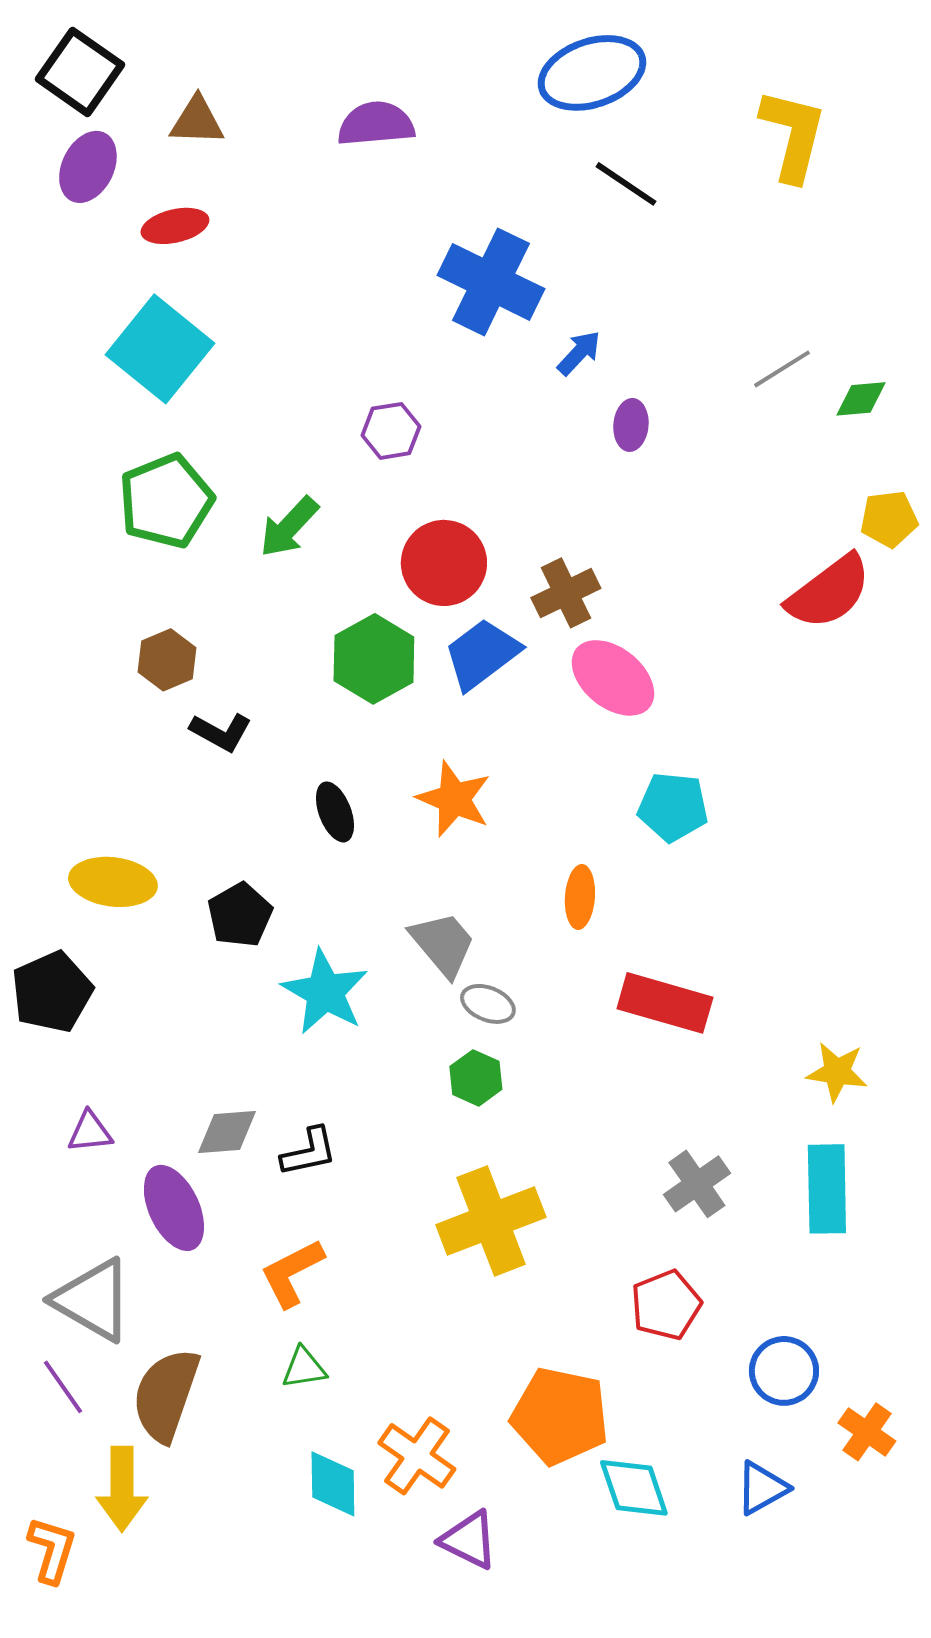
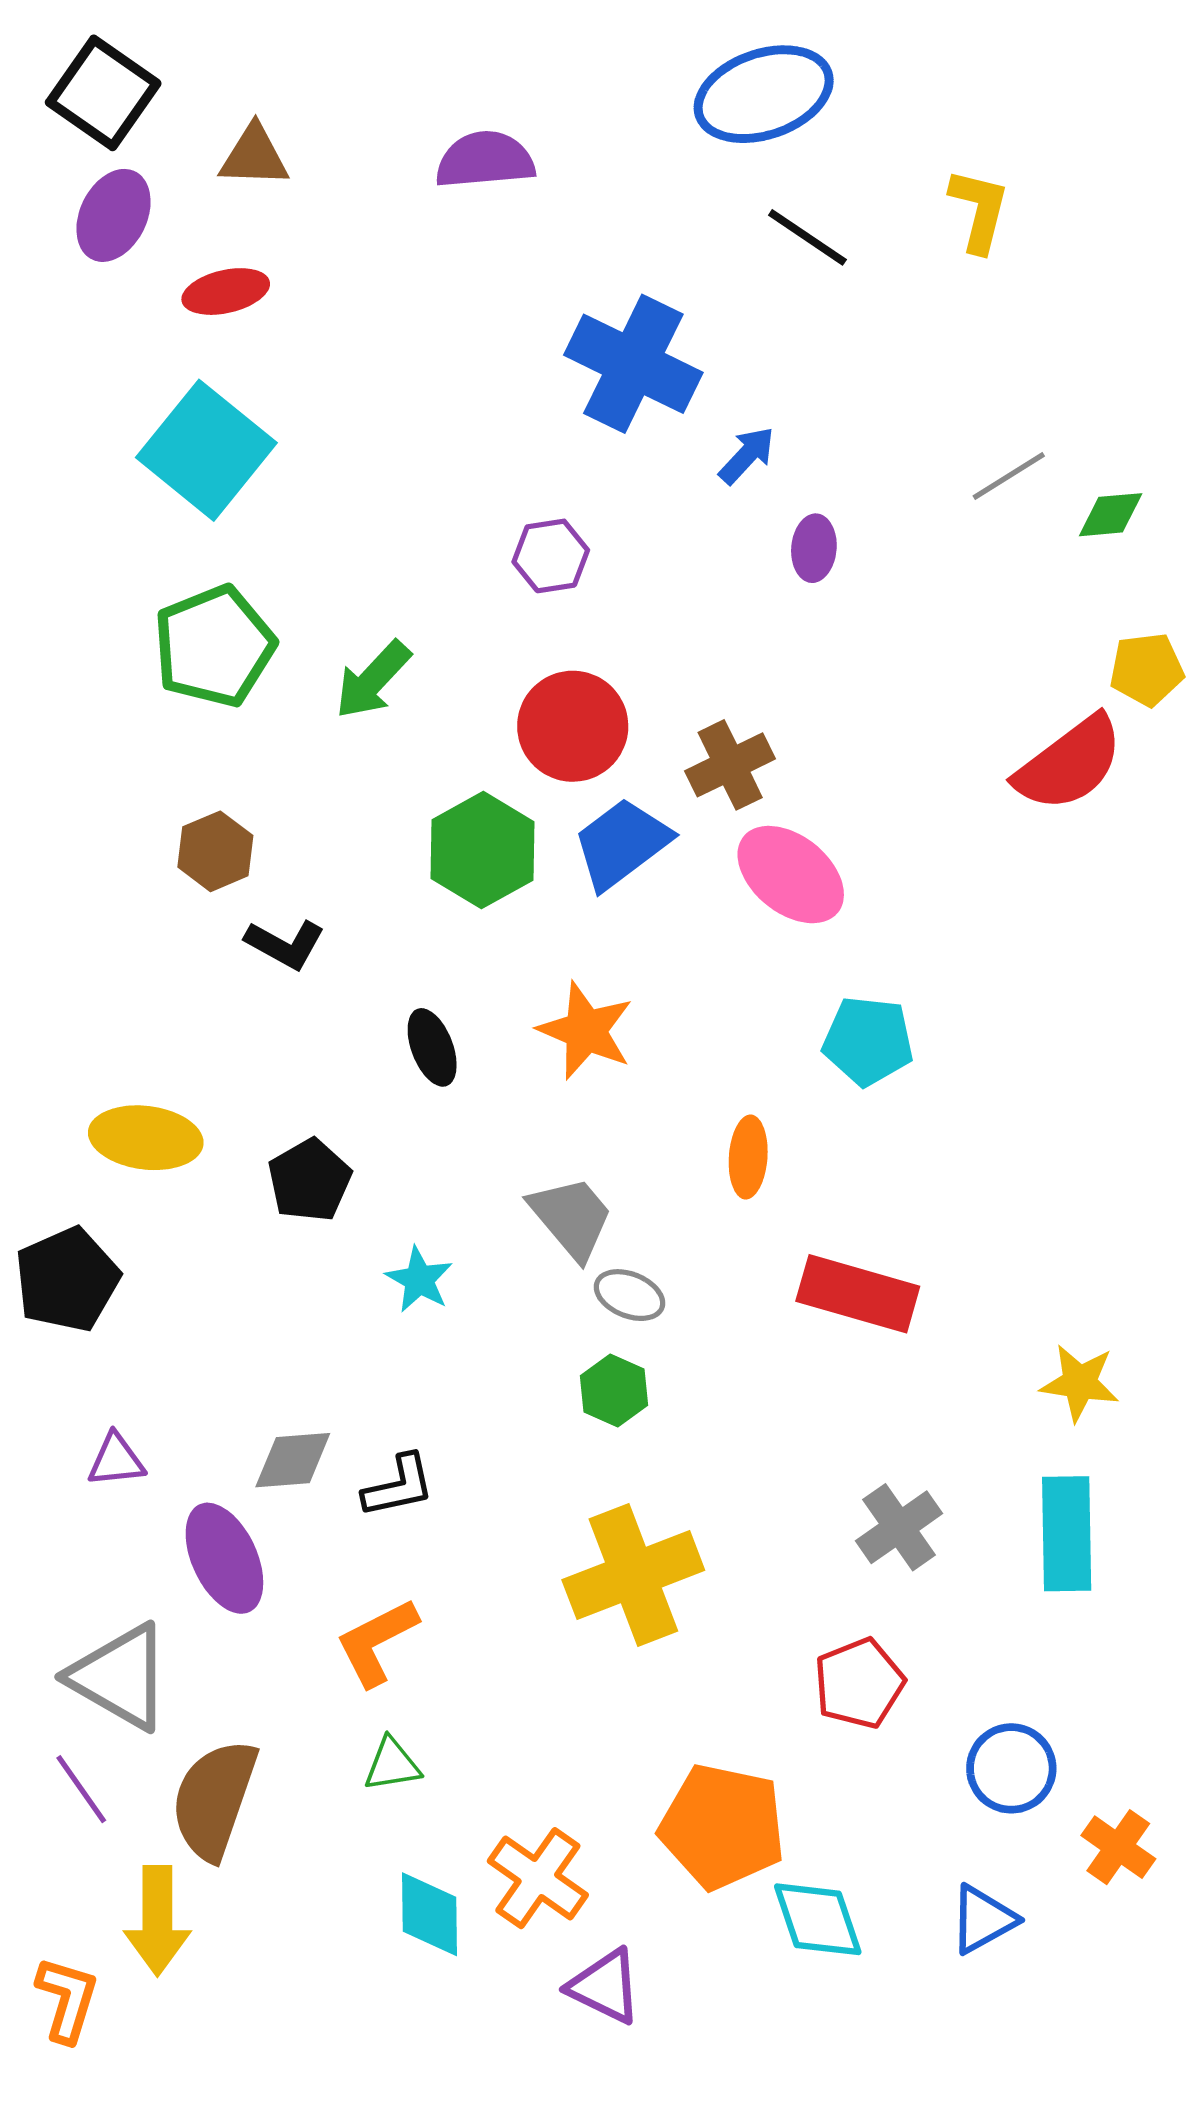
yellow L-shape: (793, 135) -> (979, 210), moved, size x0.7
purple hexagon: (391, 431) -> (551, 556), moved
cyan star: (325, 992) -> (419, 1280), size x0.6

